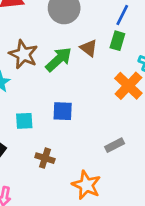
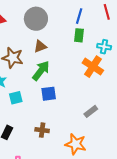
brown triangle: (89, 48) -> (40, 46), moved, turned -48
green arrow: (59, 59) -> (41, 71), moved
cyan square: (24, 121) -> (16, 98), moved

